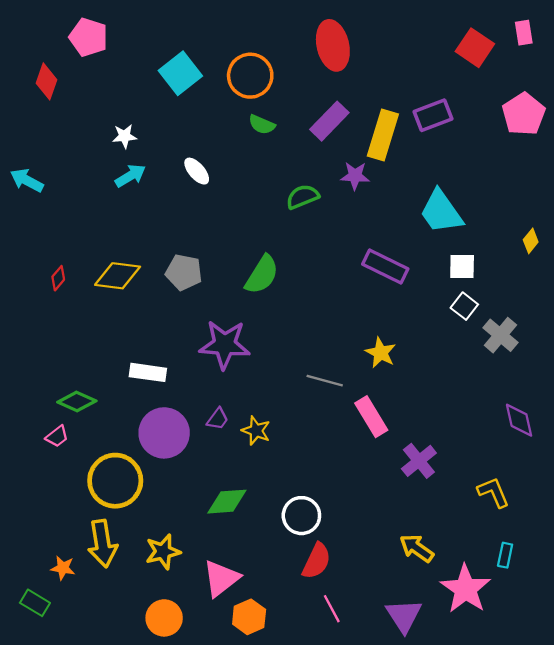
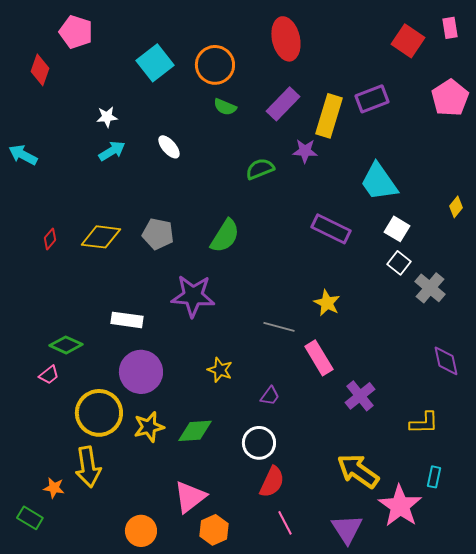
white square: (462, 267) -> (397, 229), turned 30
purple trapezoid: (218, 419) -> (270, 396), moved
yellow L-shape: (493, 492) -> (424, 423), turned 112
yellow arrow: (417, 548) -> (358, 471), size x1.4
yellow star: (163, 552) -> (149, 427), moved

